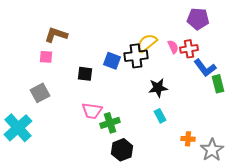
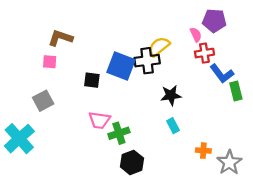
pink semicircle: (173, 47) -> (196, 35), moved
blue square: (112, 61) -> (121, 66), size x1.5

